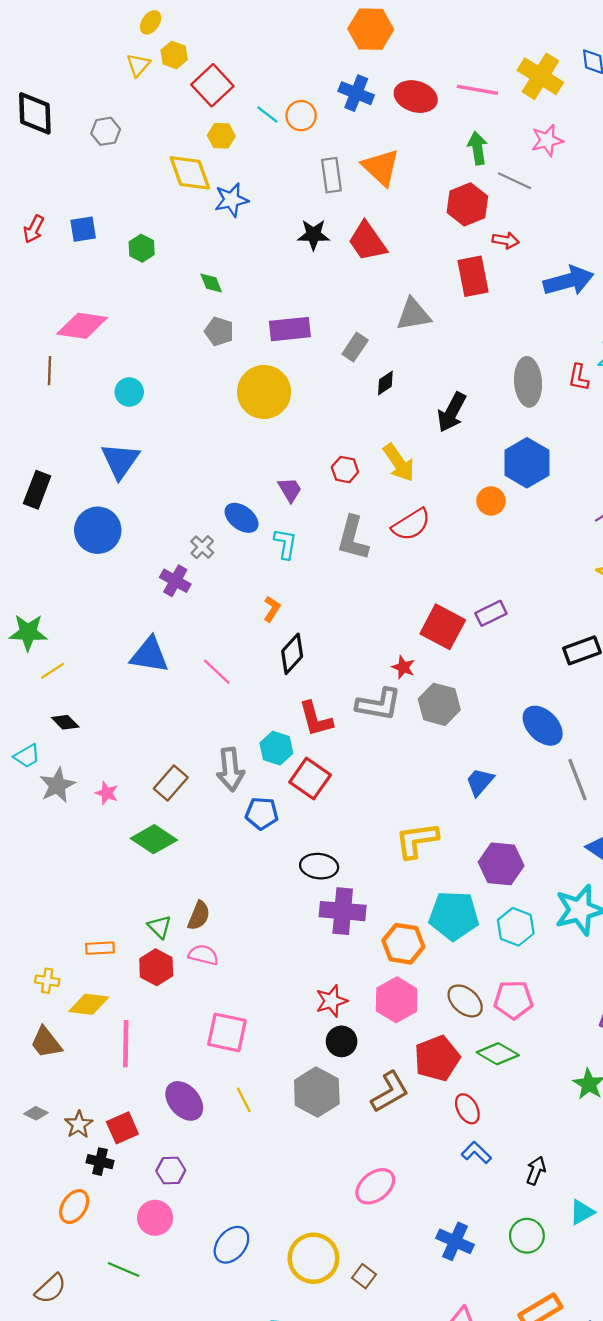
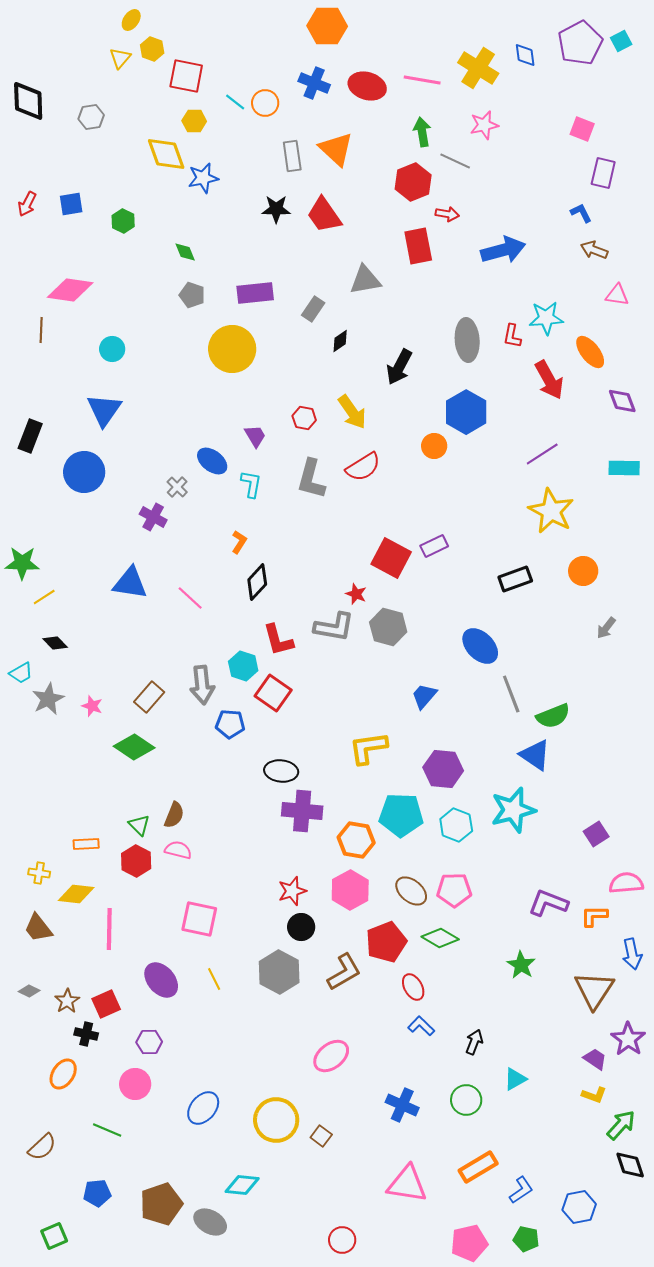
red square: (212, 85) -> (186, 76), turned -36

